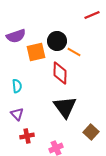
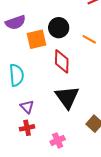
orange line: (74, 52) -> (89, 39), moved
cyan semicircle: (17, 86) -> (16, 75), size x1.5
purple triangle: (17, 114) -> (27, 107), moved

